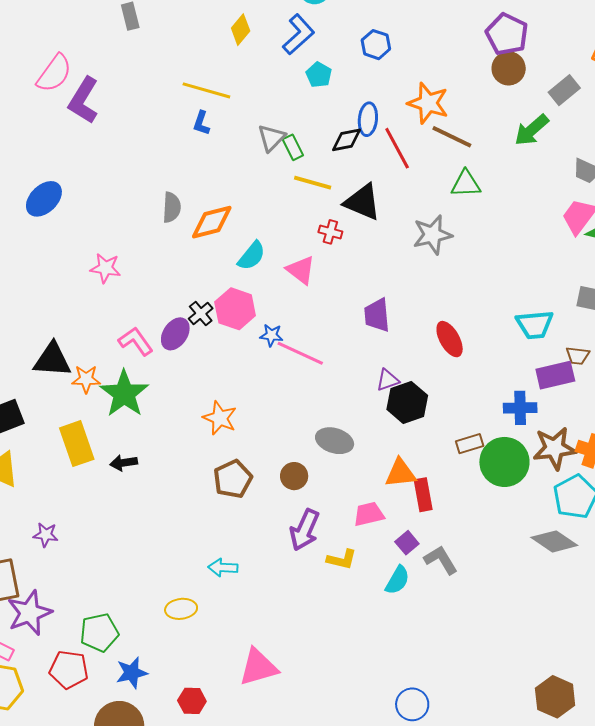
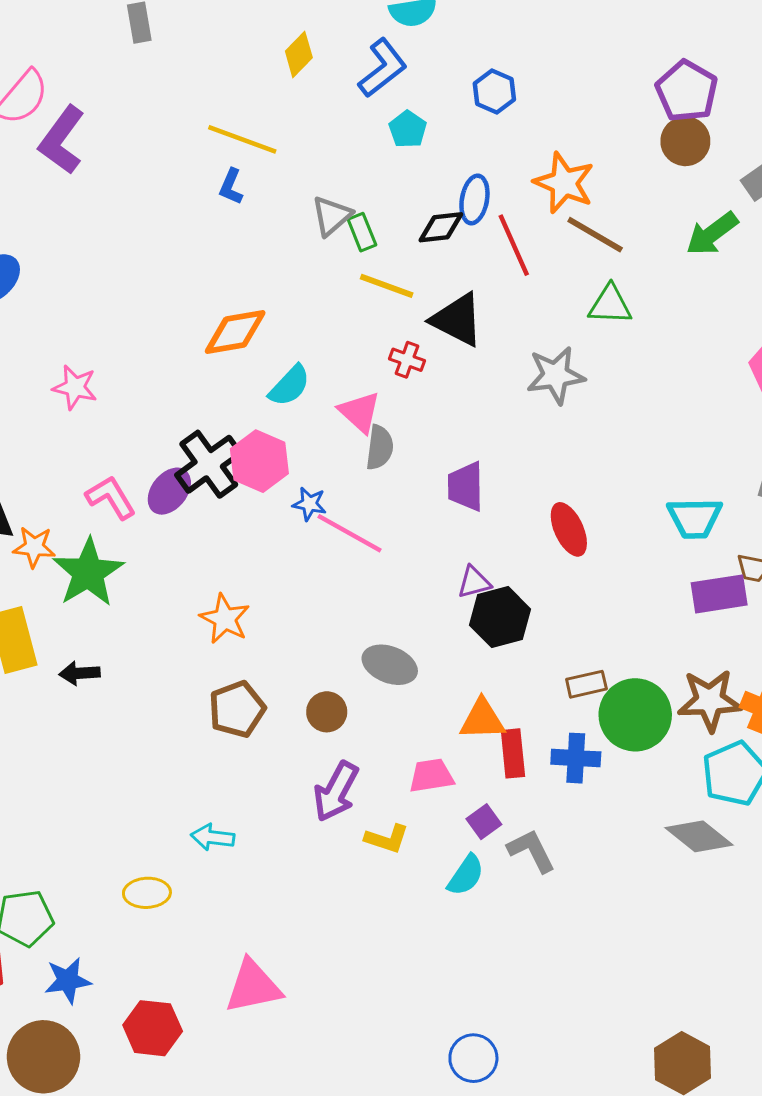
gray semicircle: (172, 207) -> (380, 447), moved
black cross: (201, 314) -> (209, 464), size x1.8
blue cross: (520, 408) -> (576, 758), moved
red hexagon: (192, 701) -> (153, 1028), size x1.4

